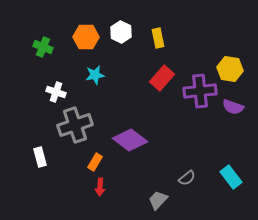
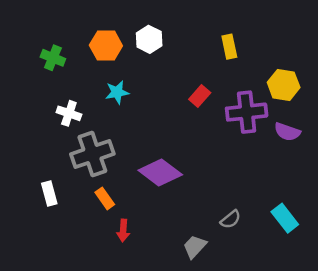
yellow rectangle: (158, 38) -> (229, 47), moved
red rectangle: (162, 78) -> (200, 96), size x0.7
orange rectangle: (95, 162) -> (105, 198), moved, turned -66

